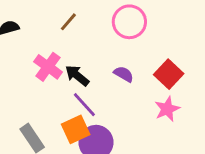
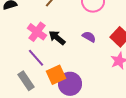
purple line: (84, 105) -> (36, 58), moved

